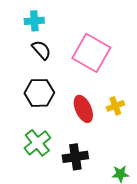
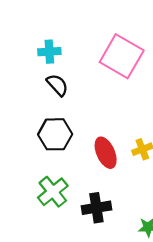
pink square: (91, 53) -> (122, 56), moved

